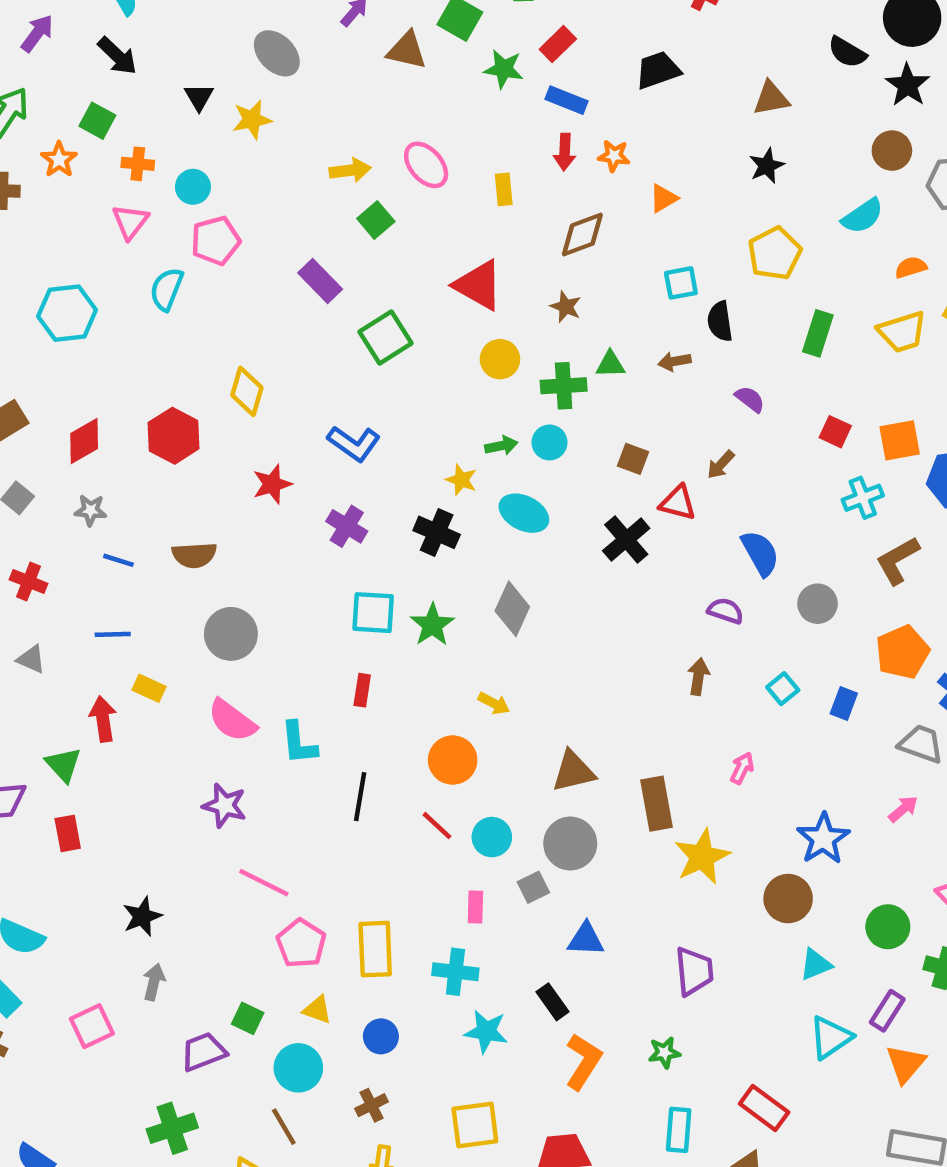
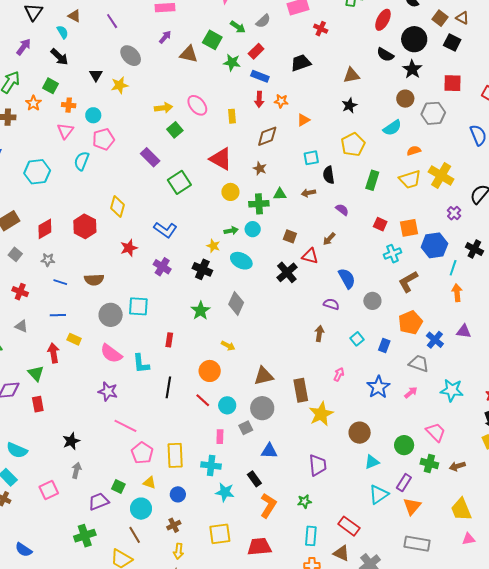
cyan square: (373, 613) -> (138, 306), moved
blue star: (823, 839) -> (378, 387), moved

